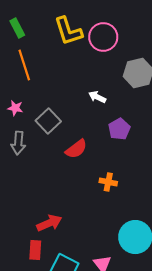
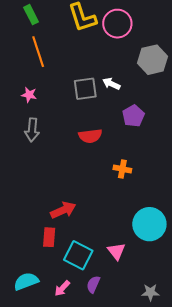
gray square: (48, 121) -> (85, 89), moved, turned 35
red semicircle: (76, 149) -> (90, 136), turned 30

